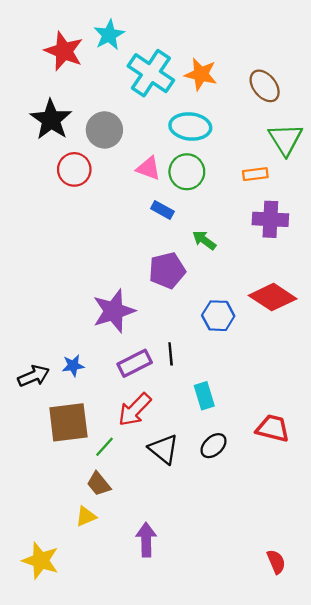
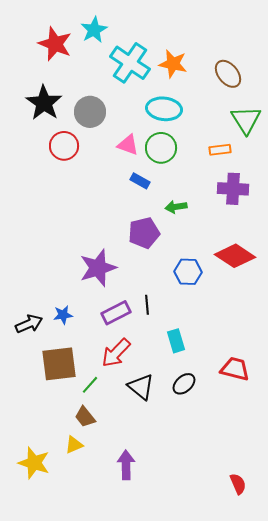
green arrow: (204, 240) -> (176, 207), turned -45
yellow star: (41, 561) -> (34, 463), moved

